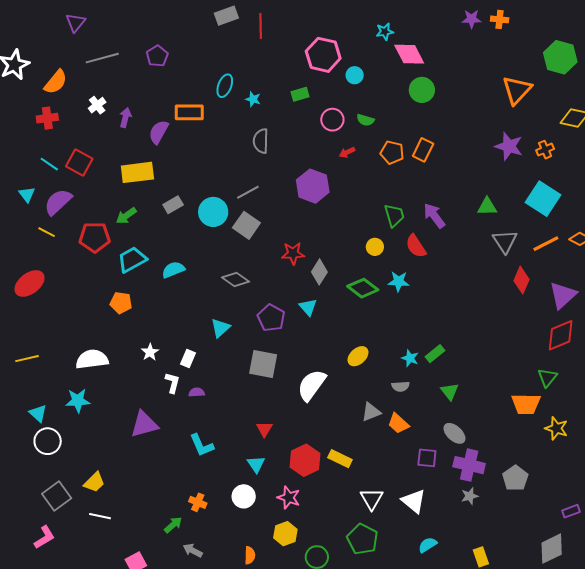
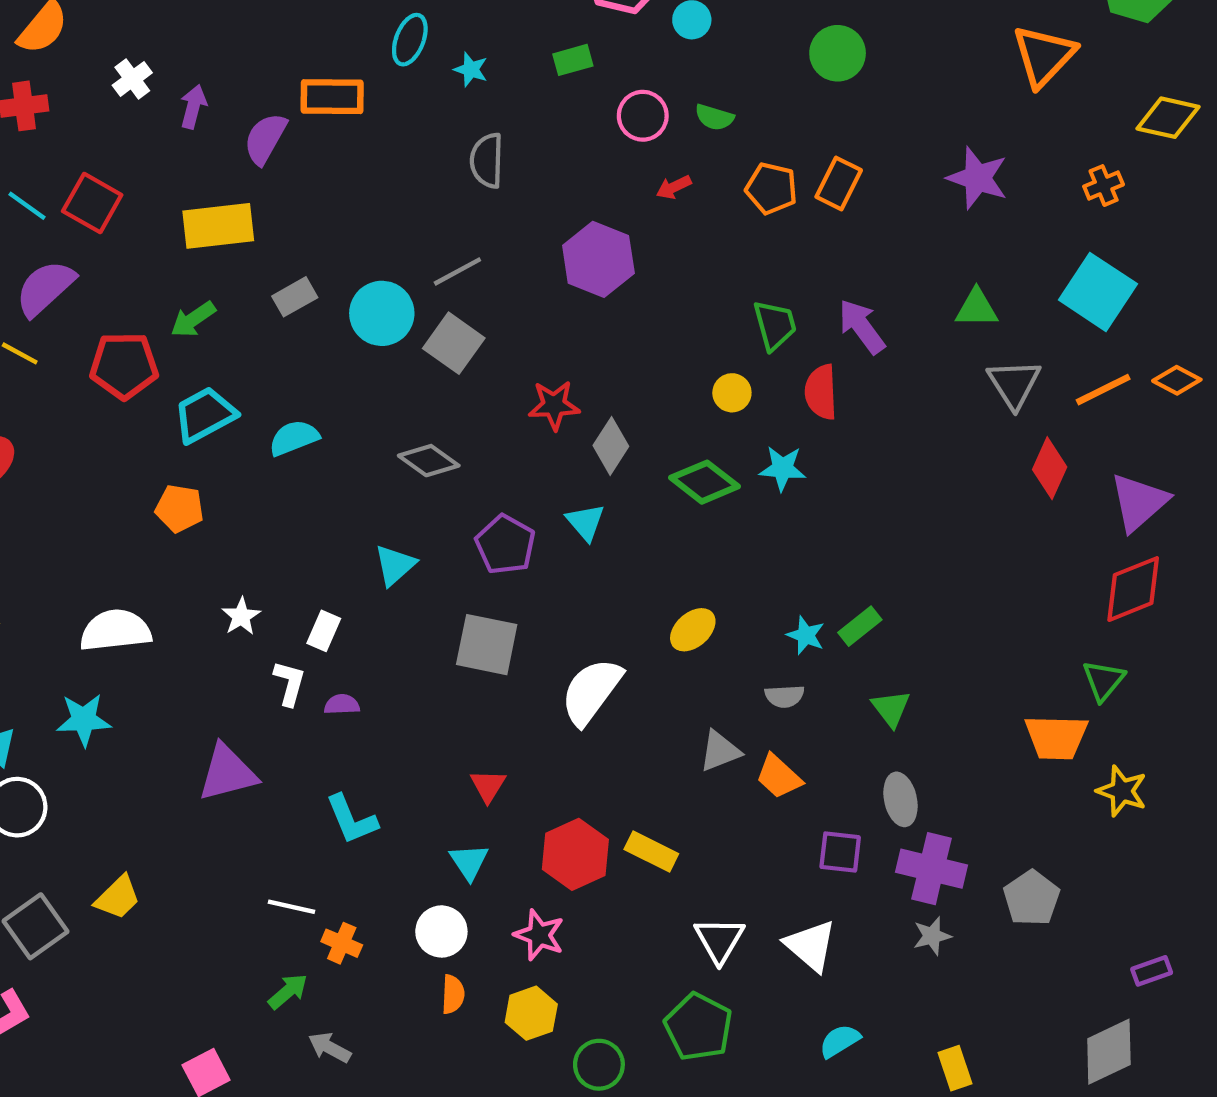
purple star: (509, 146) -> (978, 178), moved
red semicircle: (416, 246) -> (821, 392), turned 30
gray ellipse: (454, 433) -> (900, 799), turned 35
white line: (100, 516) -> (291, 907), moved
orange semicircle: (250, 555) -> (453, 994), moved

